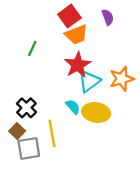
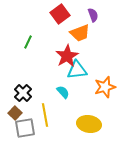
orange trapezoid: (76, 35) -> (80, 33), moved
orange star: (122, 79) -> (105, 87), moved
cyan triangle: (89, 81) -> (77, 70), turned 30
yellow ellipse: (96, 112) -> (89, 124), moved

